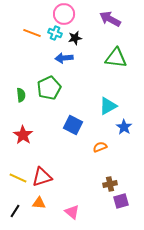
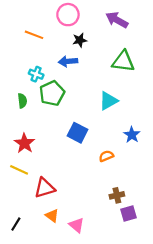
cyan cross: (55, 33) -> (36, 74), moved
cyan triangle: (108, 106) -> (108, 101), moved
yellow line: (18, 178) -> (19, 170), moved
orange triangle: (39, 203) -> (52, 216), moved, turned 32

